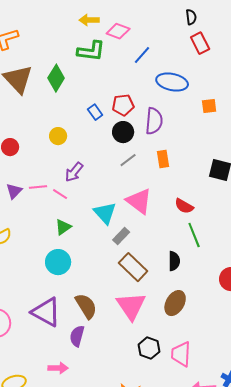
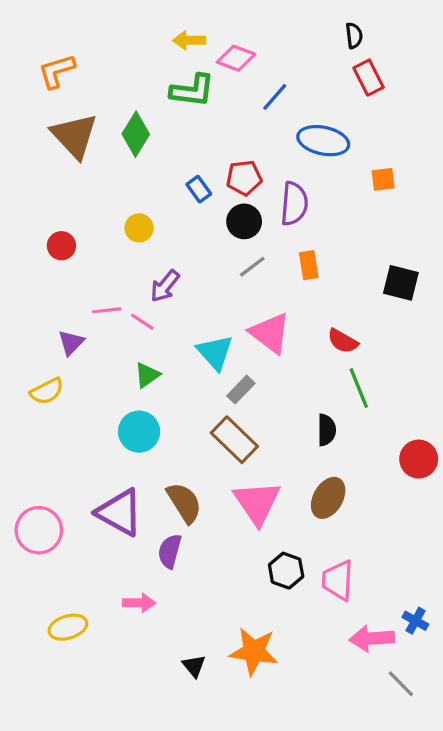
purple triangle: (14, 191) -> (71, 343), moved
brown rectangle: (133, 267) -> (234, 440), moved

